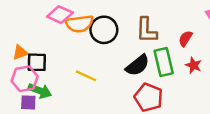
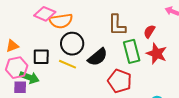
black circle: (104, 30) -> (72, 44), moved
black square: (37, 62) -> (41, 57), moved
black semicircle: (138, 65) -> (98, 57), moved
red star: (194, 65) -> (157, 54), size x1.5

